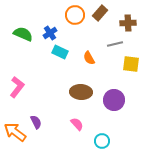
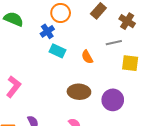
orange circle: (75, 15) -> (61, 13), moved
brown cross: (128, 23) -> (127, 21), turned 35
green semicircle: (23, 34) -> (14, 19), moved

